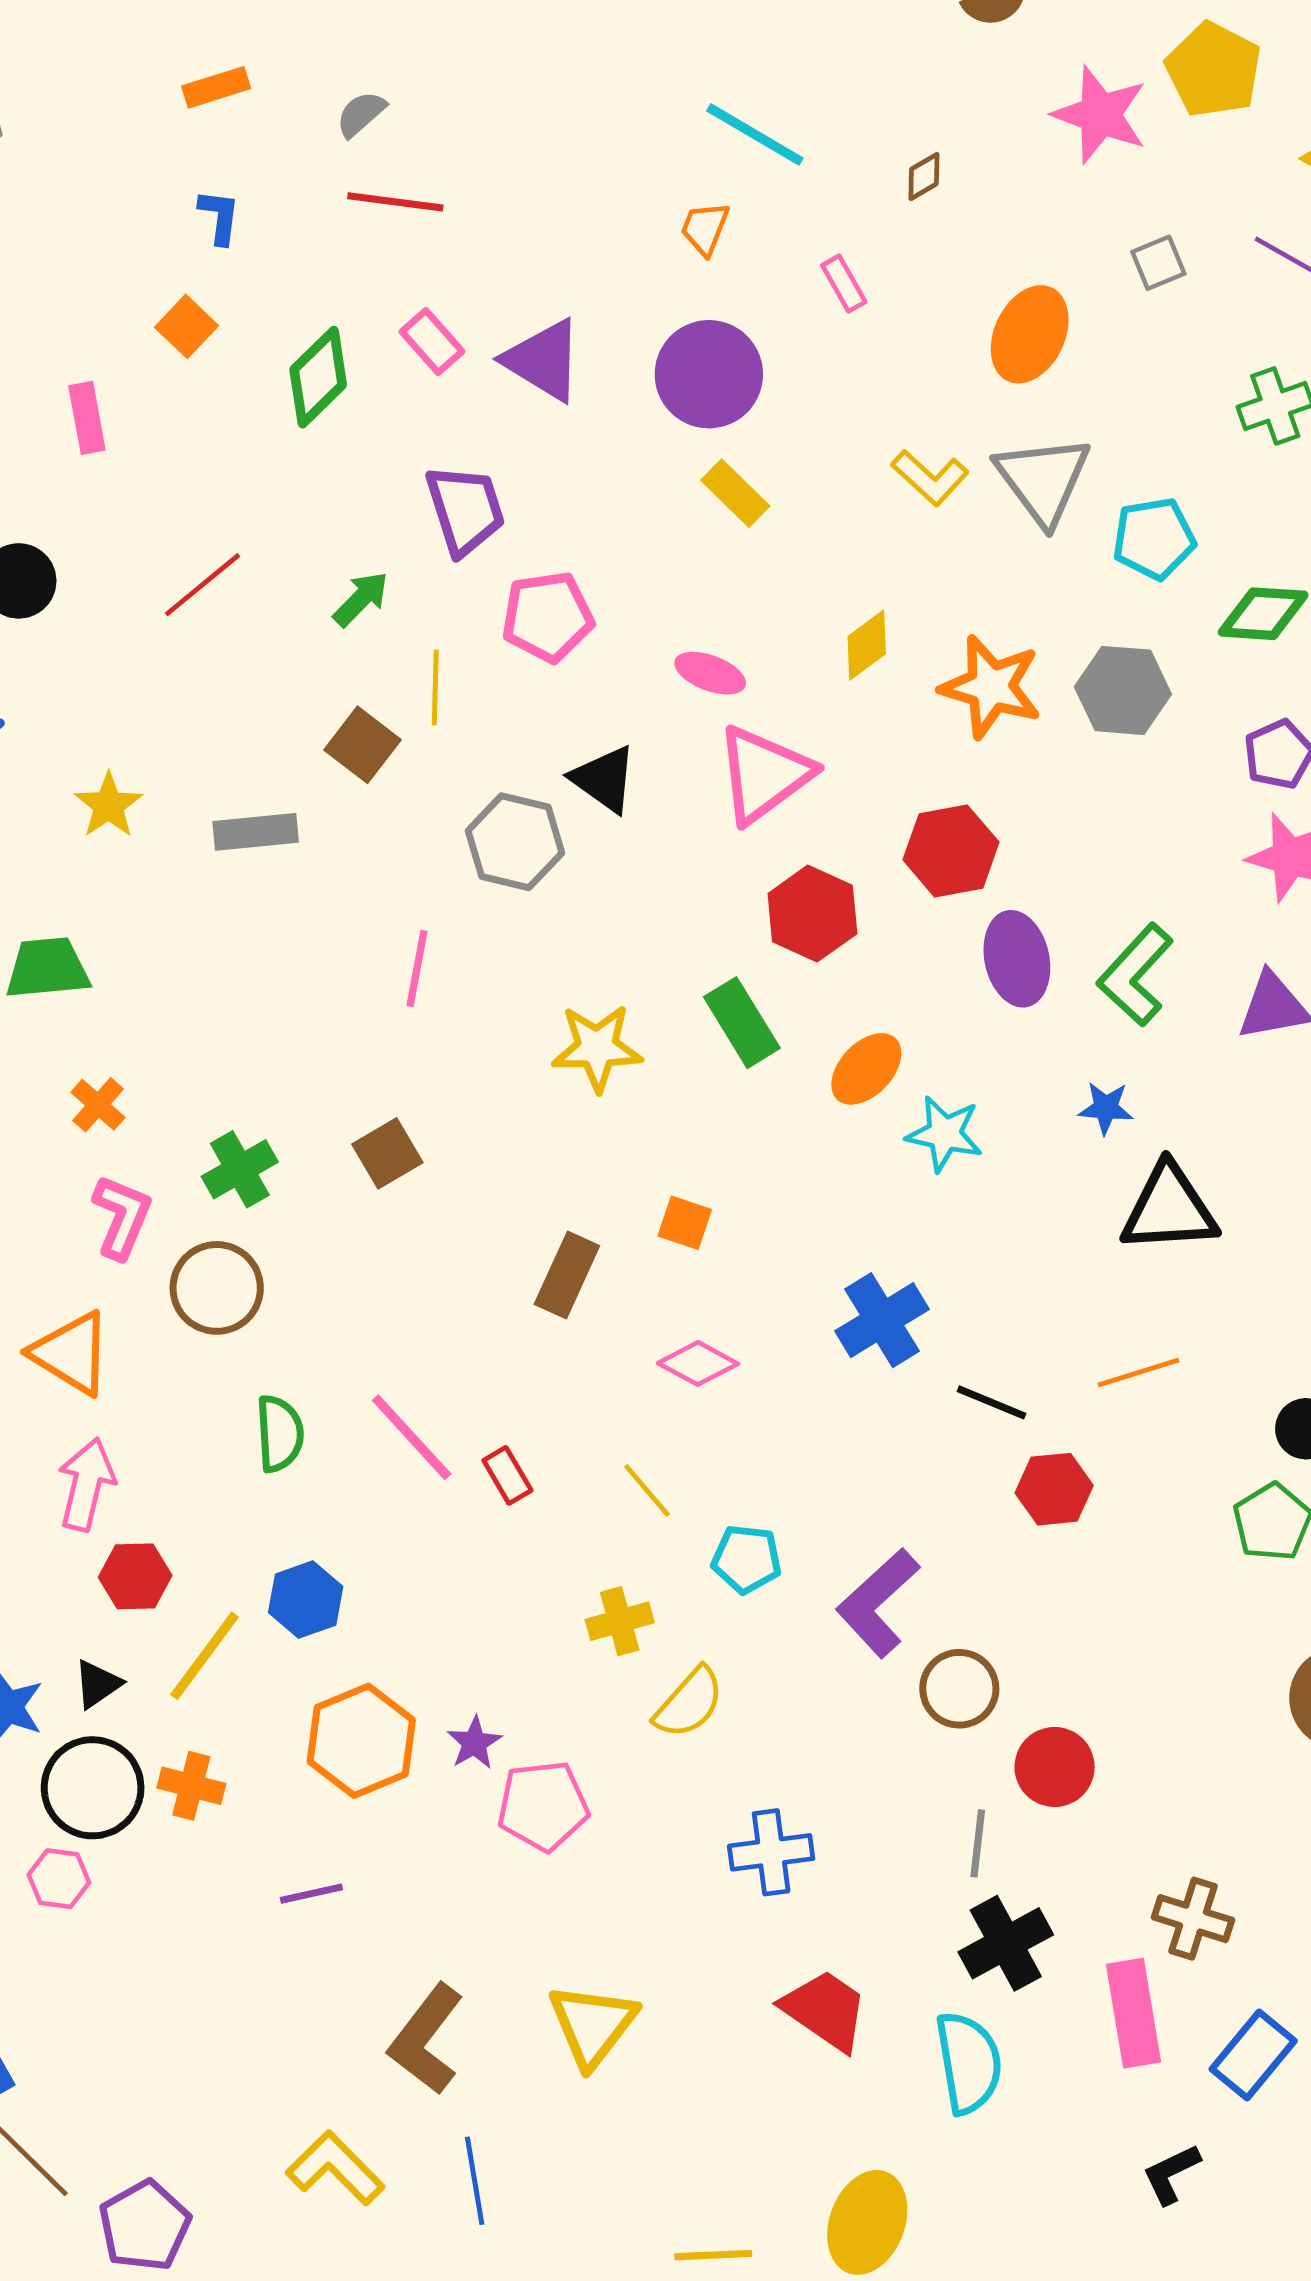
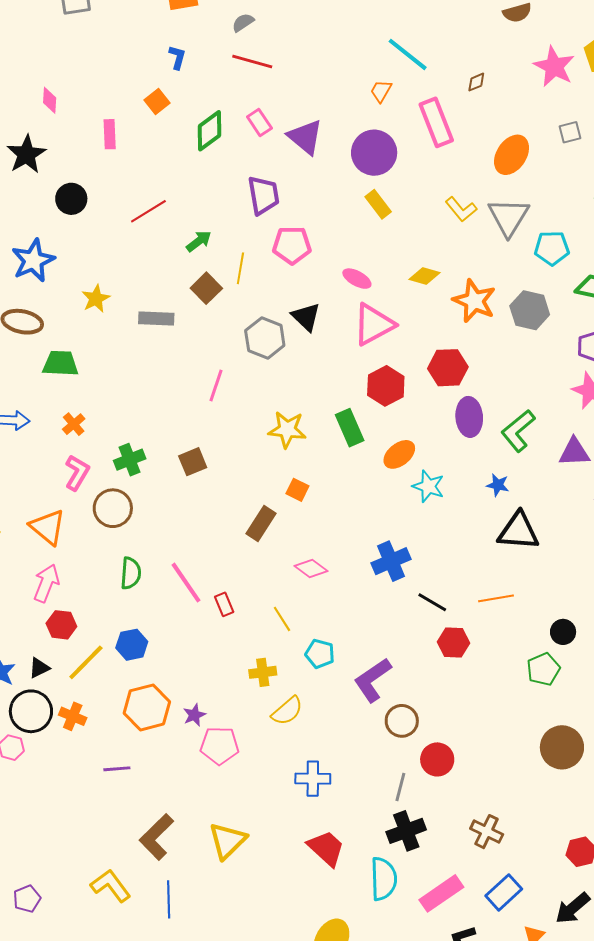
pink rectangle: (844, 284) -> (436, 122), size x2.0
green arrow: (361, 599) -> (199, 241), moved
yellow diamond: (867, 645) -> (424, 276), turned 44
orange square: (685, 1223) -> (297, 490), moved
pink rectangle: (1134, 2013) -> (441, 893), moved, turned 57
purple pentagon: (145, 2226) -> (27, 899), size x0.7

